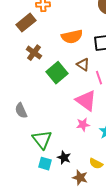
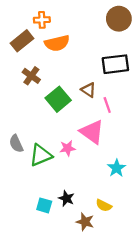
orange semicircle: (72, 37) -> (57, 43), moved
pink star: (83, 125) -> (68, 148), moved
green triangle: (42, 140) -> (41, 155), moved, turned 45

